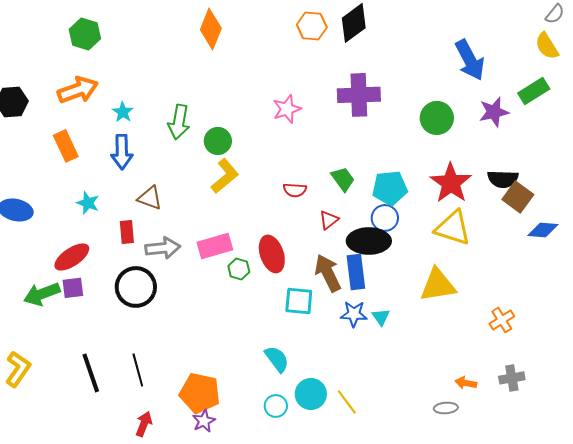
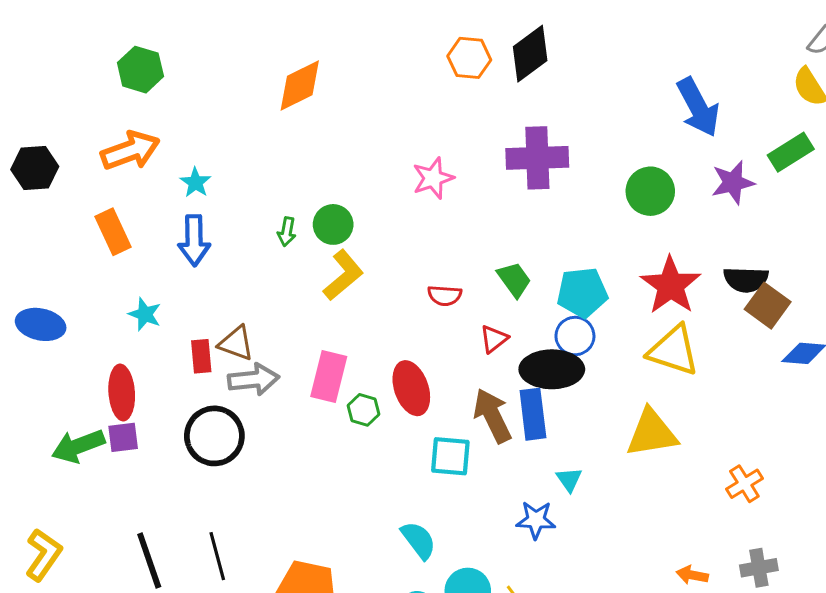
orange diamond: (211, 29) -> (300, 85), moved, turned 42
green arrow: (179, 122) -> (287, 232), moved, size x0.6
brown triangle: (150, 198) -> (236, 343), moved
pink rectangle: (215, 246) -> (329, 377), turned -60
red ellipse: (72, 257) -> (122, 392), turned -60
blue star: (354, 314) -> (536, 520), moved

